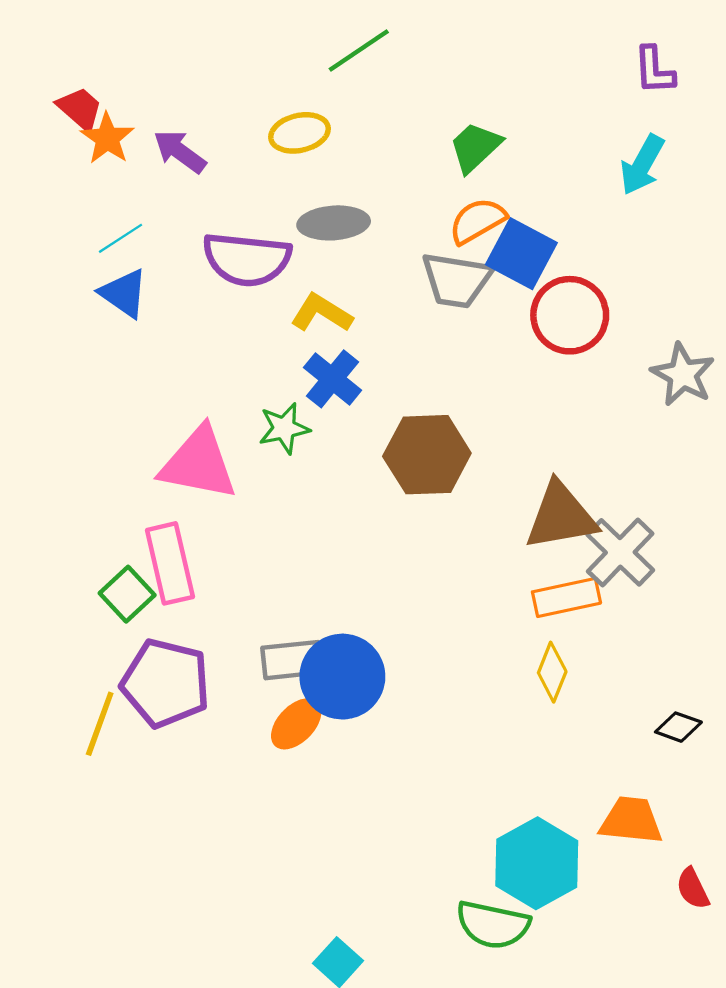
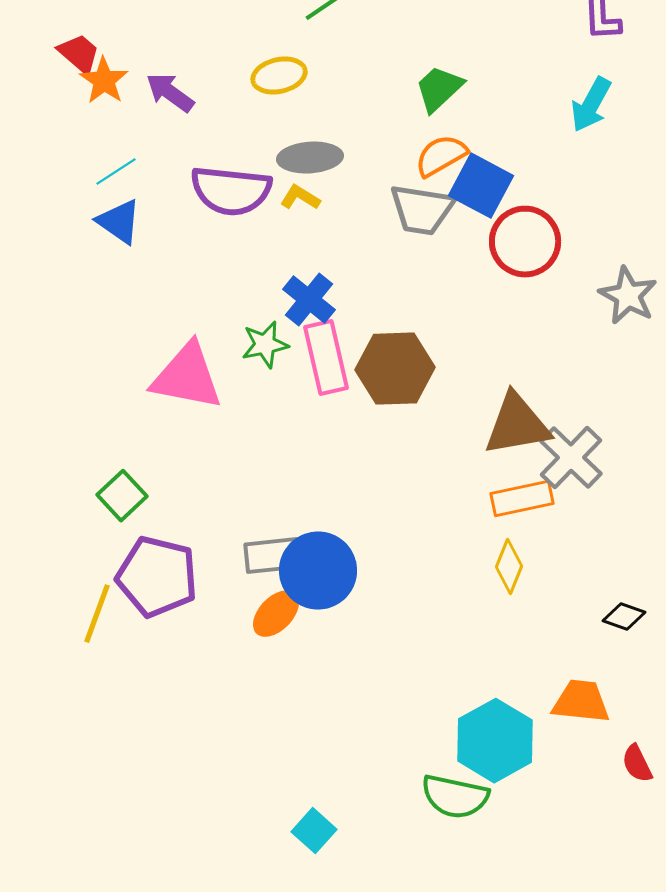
yellow L-shape: (321, 313) -> (300, 198), moved, size x0.7
pink rectangle: (170, 563) -> (326, 358), moved

